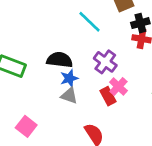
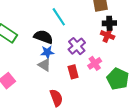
cyan line: (90, 22) -> (59, 17), moved
pink cross: (118, 86) -> (95, 63), moved

